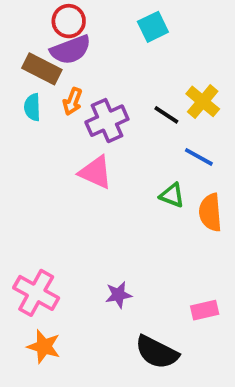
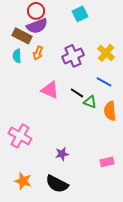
black line: (166, 115) -> (77, 93), moved
purple cross: (107, 121) -> (73, 56), moved
pink cross: (36, 293) -> (20, 136), moved
black semicircle: (157, 352) -> (57, 184), moved

